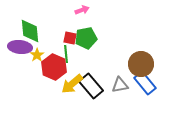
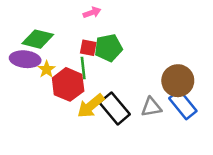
pink arrow: (82, 10) -> (92, 13), moved
green diamond: (30, 31) -> (38, 39), turned -70

